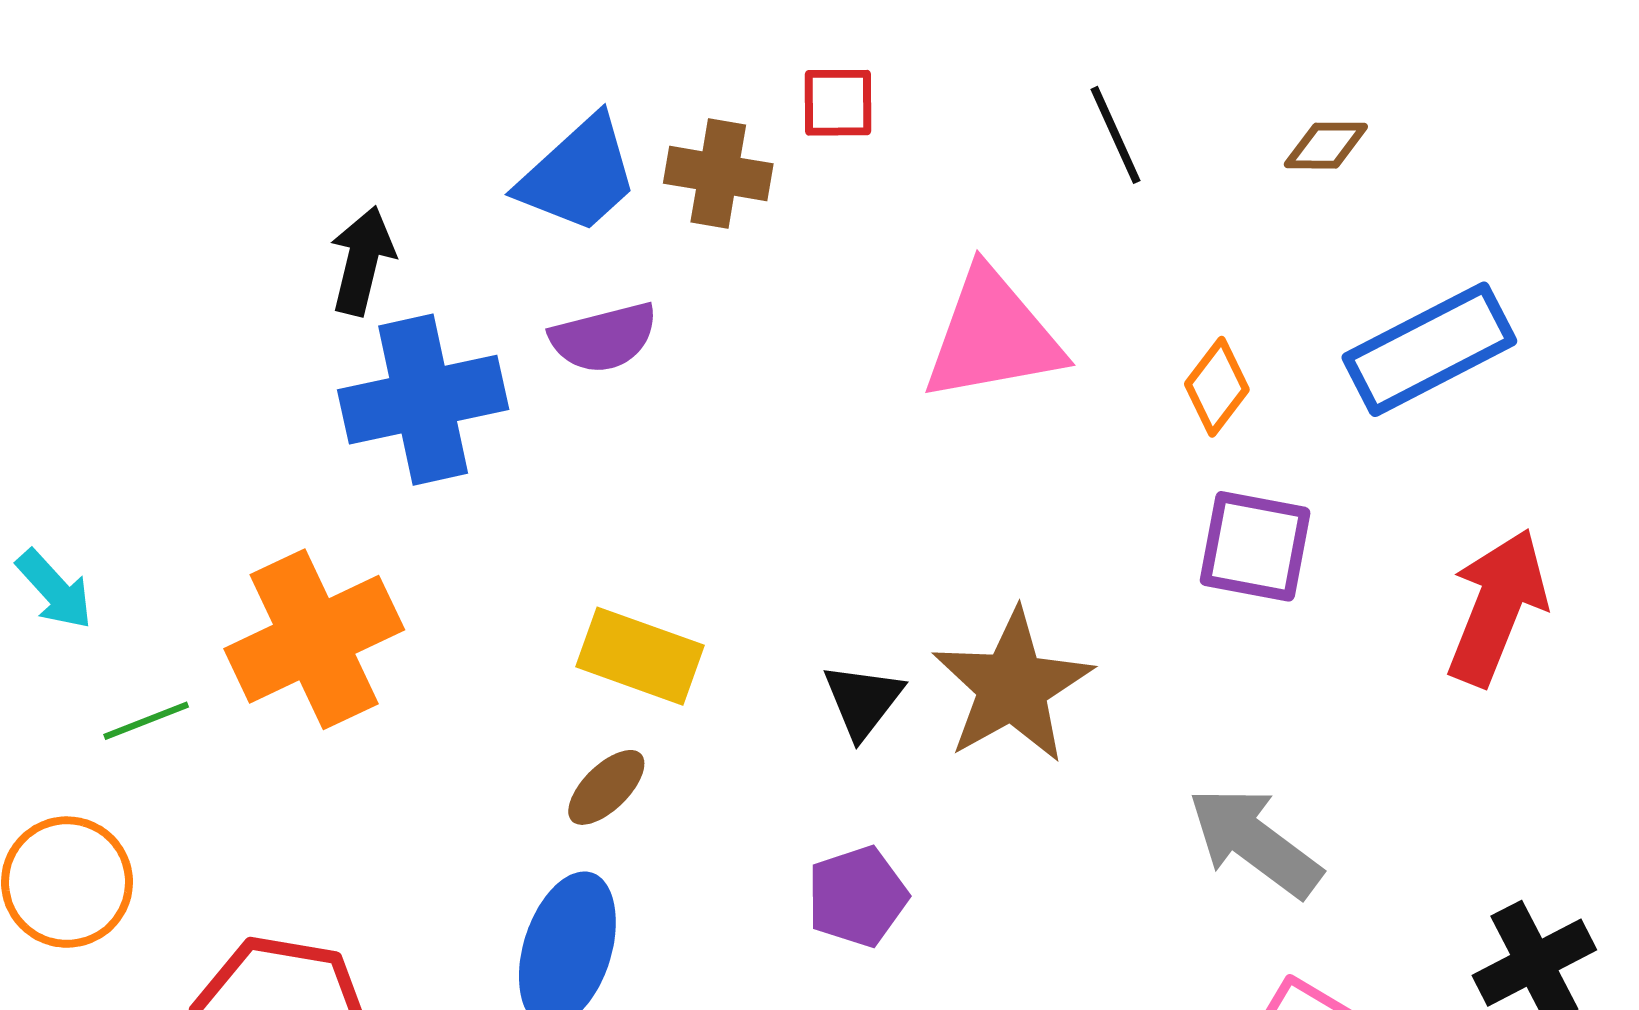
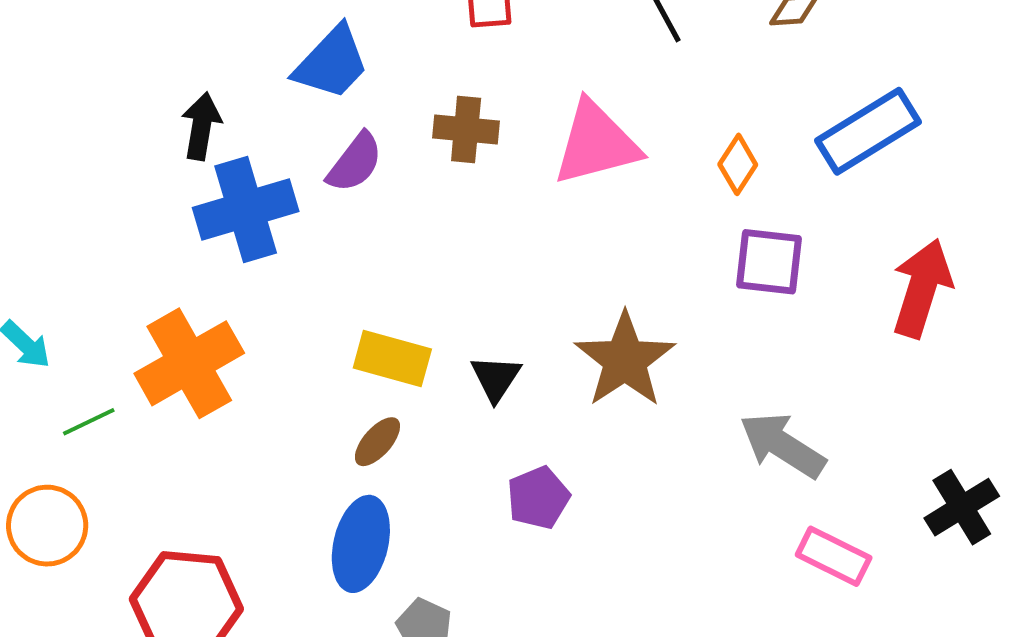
brown cross: (718, 173) -> (466, 129), moved
purple semicircle: (604, 338) -> (355, 163), turned -34
black triangle: (863, 701) -> (496, 378), moved

